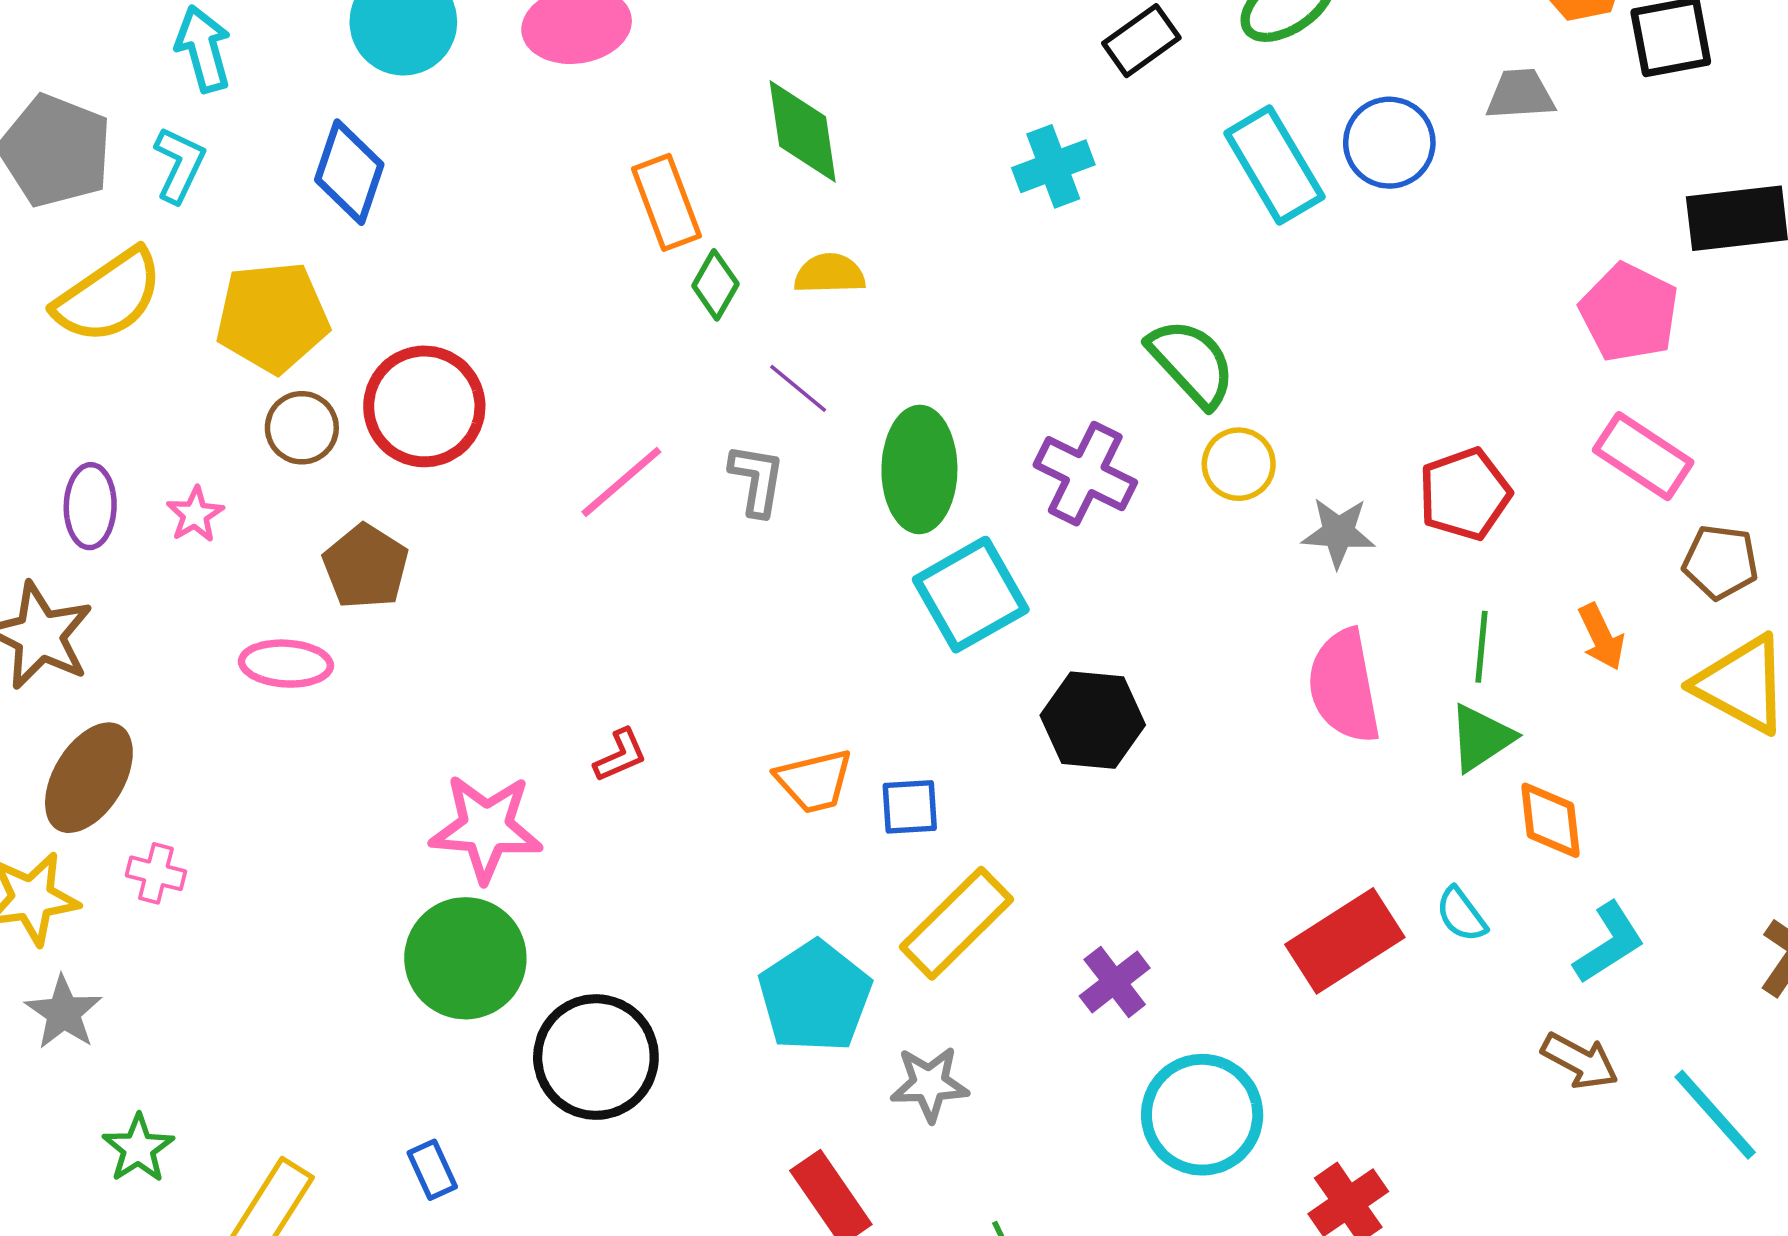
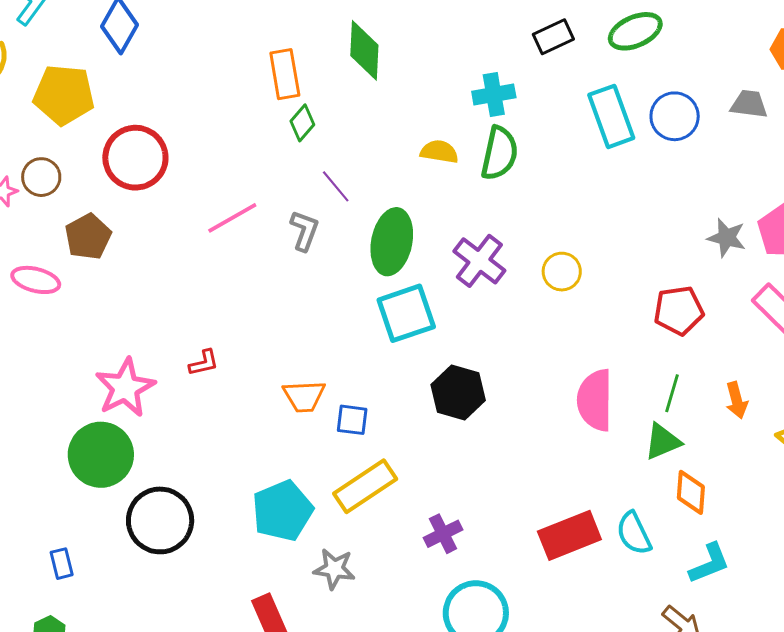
yellow semicircle: (830, 274) -> (439, 152), moved
green semicircle: (1192, 363) -> (499, 153), moved, turned 44
brown circle: (302, 428) -> (41, 177), moved
gray star: (1338, 532) -> (727, 238), moved
pink star: (486, 828) -> (125, 388), turned 30
cyan semicircle: (1461, 915) -> (634, 533), size x1.4

